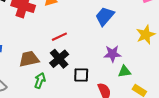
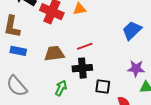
brown trapezoid: (29, 59) -> (54, 54), moved
black cross: (59, 59) -> (82, 68), turned 30

